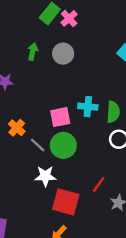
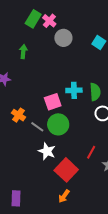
gray circle: (63, 54) -> (63, 38), moved
white star: (45, 176) -> (47, 151), turned 30
red square: (66, 202) -> (66, 170), turned 35

